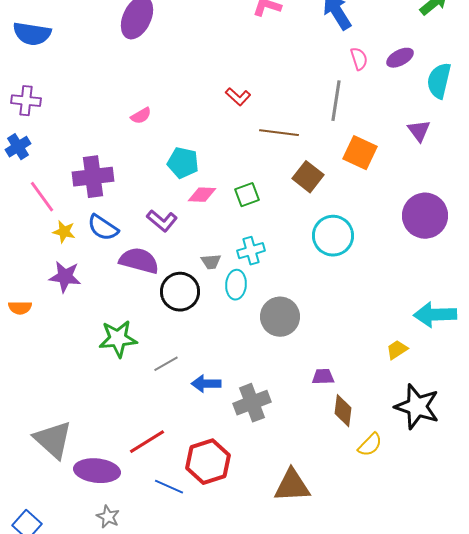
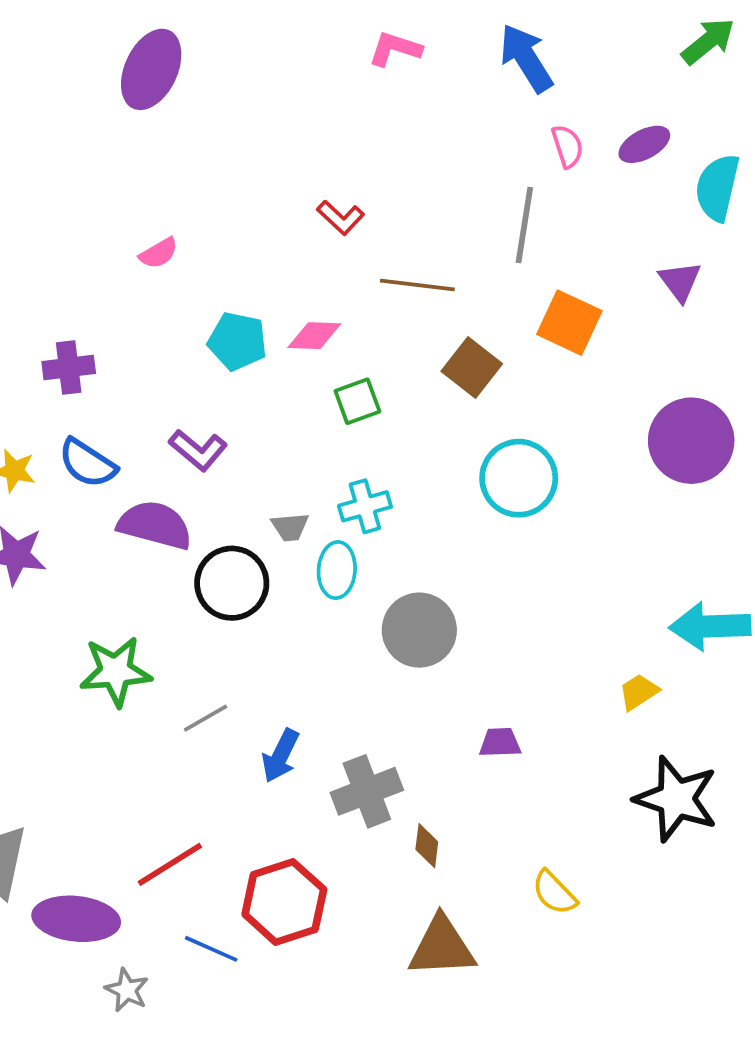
purple cross: (93, 177) -> (69, 368), size x0.7
pink diamond: (202, 195) -> (314, 336), moved
blue arrow: (206, 384) -> (281, 756), turned -64
brown diamond: (343, 411) -> (427, 846), moved, size x0.7
yellow semicircle: (370, 445) -> (554, 893), moved, turned 92
gray star: (108, 517) -> (127, 990), moved

